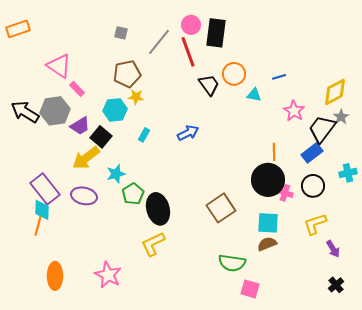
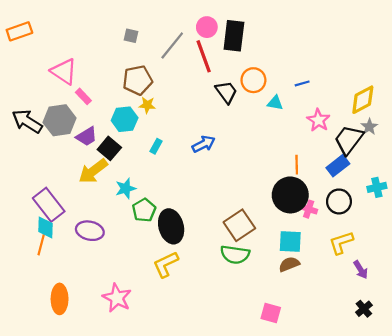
purple ellipse: (84, 196) -> (90, 231), moved
green semicircle: (232, 263) -> (235, 255), moved

